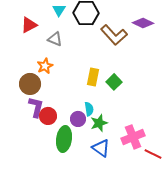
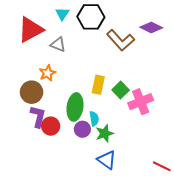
red triangle: (29, 25) -> (31, 30), size x1.5
pink cross: (133, 137) -> (141, 102), moved
green ellipse: (64, 139) -> (75, 107), moved

